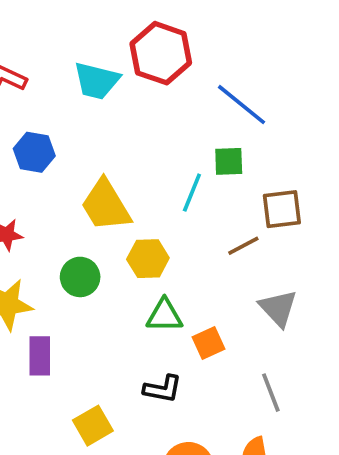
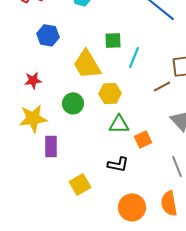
green square: (229, 161) -> (113, 40), moved

